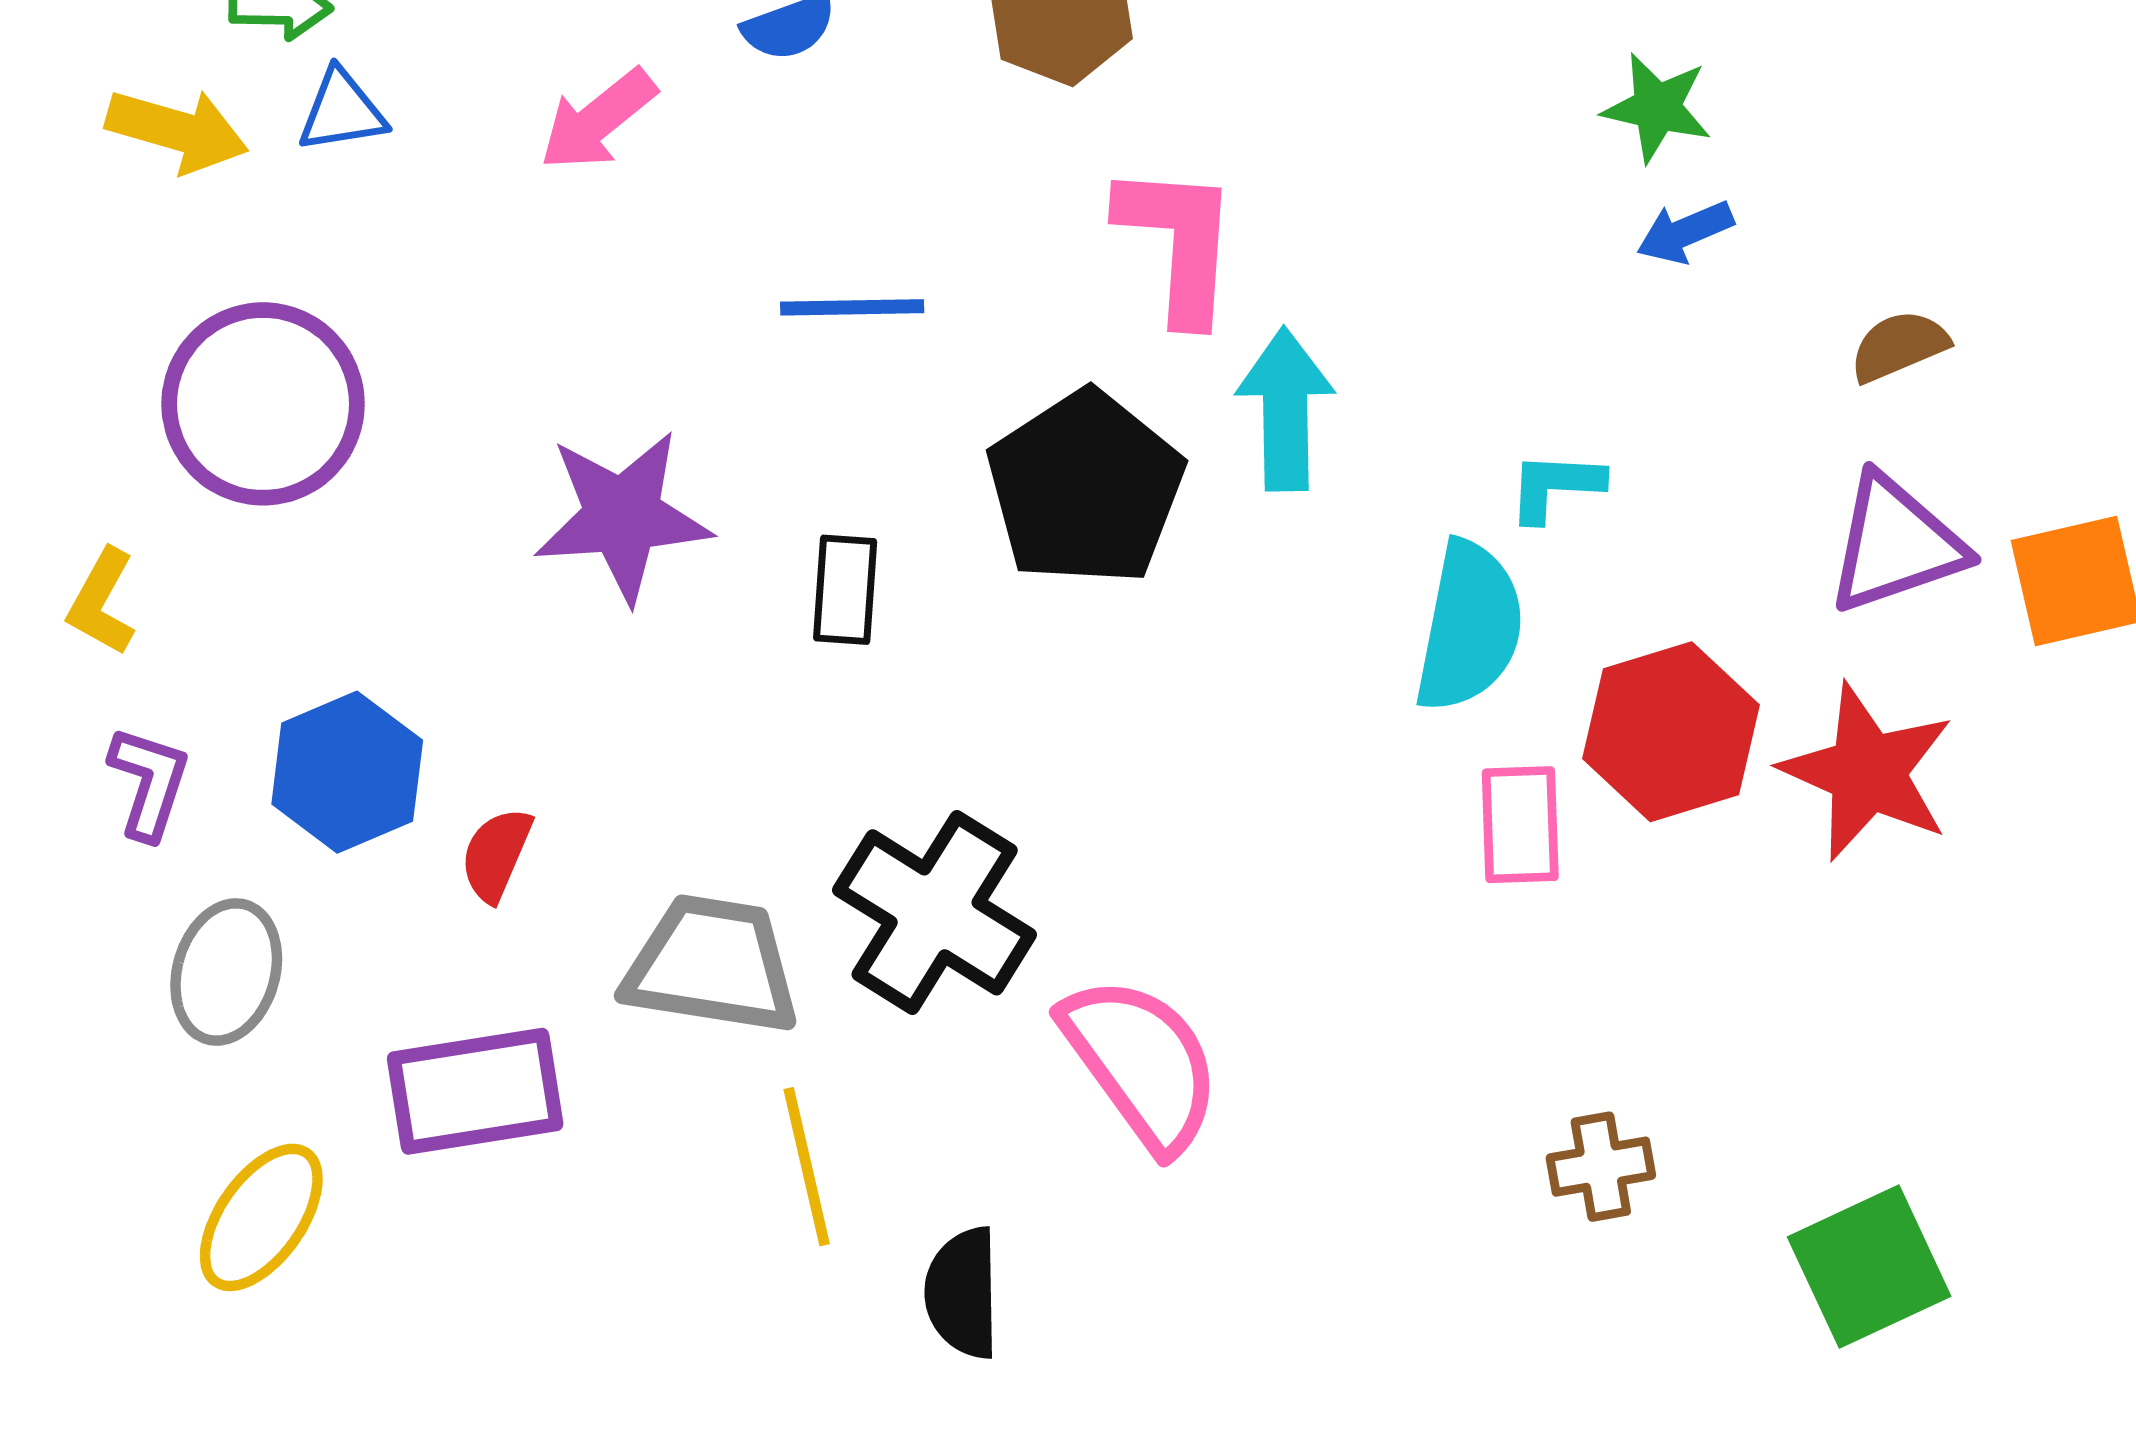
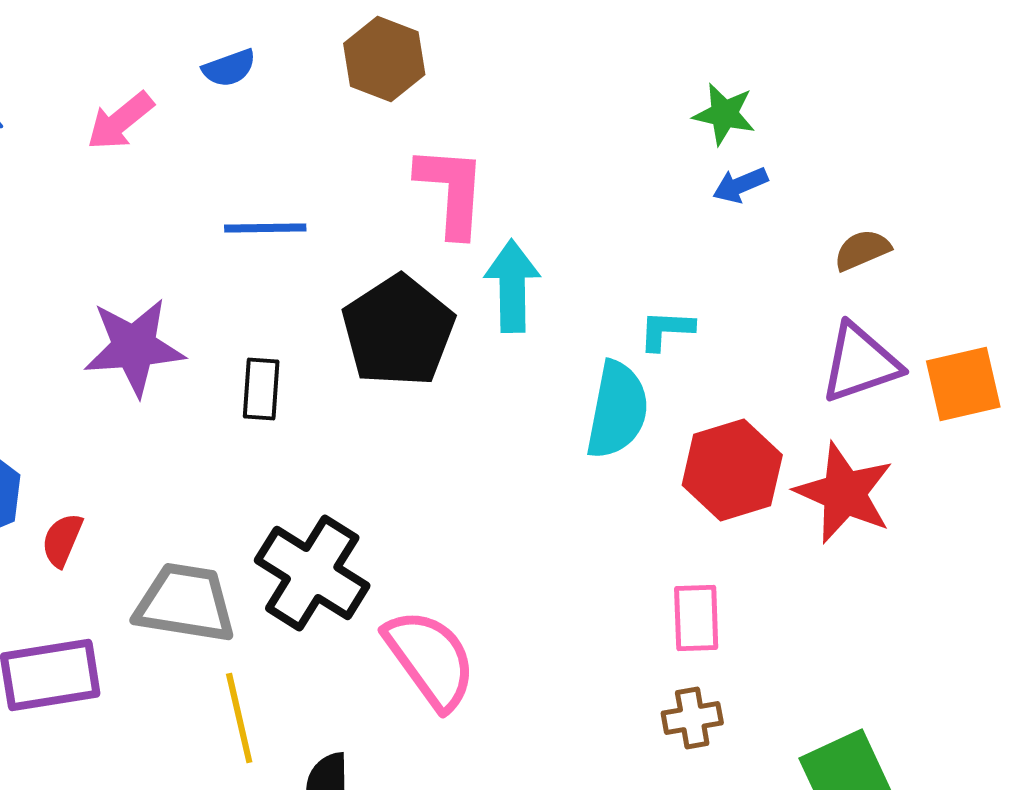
pink rectangle: (1520, 825) -> (696, 618), moved

